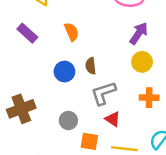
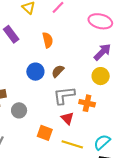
brown semicircle: (91, 66) -> (58, 71), turned 40
orange cross: (149, 98) -> (87, 103), moved
gray circle: (68, 121) -> (19, 110), moved

